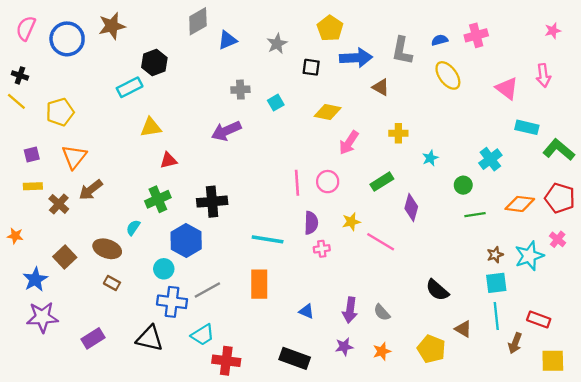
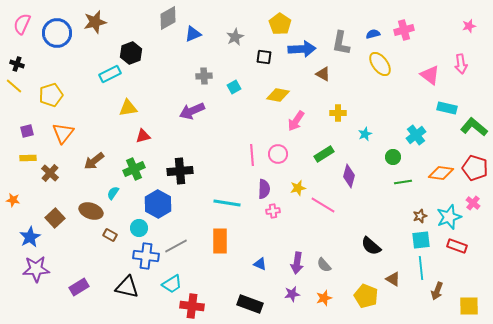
brown arrow: (91, 190) -> (94, 161), moved
brown rectangle: (112, 283) -> (110, 235), moved
red rectangle: (539, 320) -> (457, 246), moved

